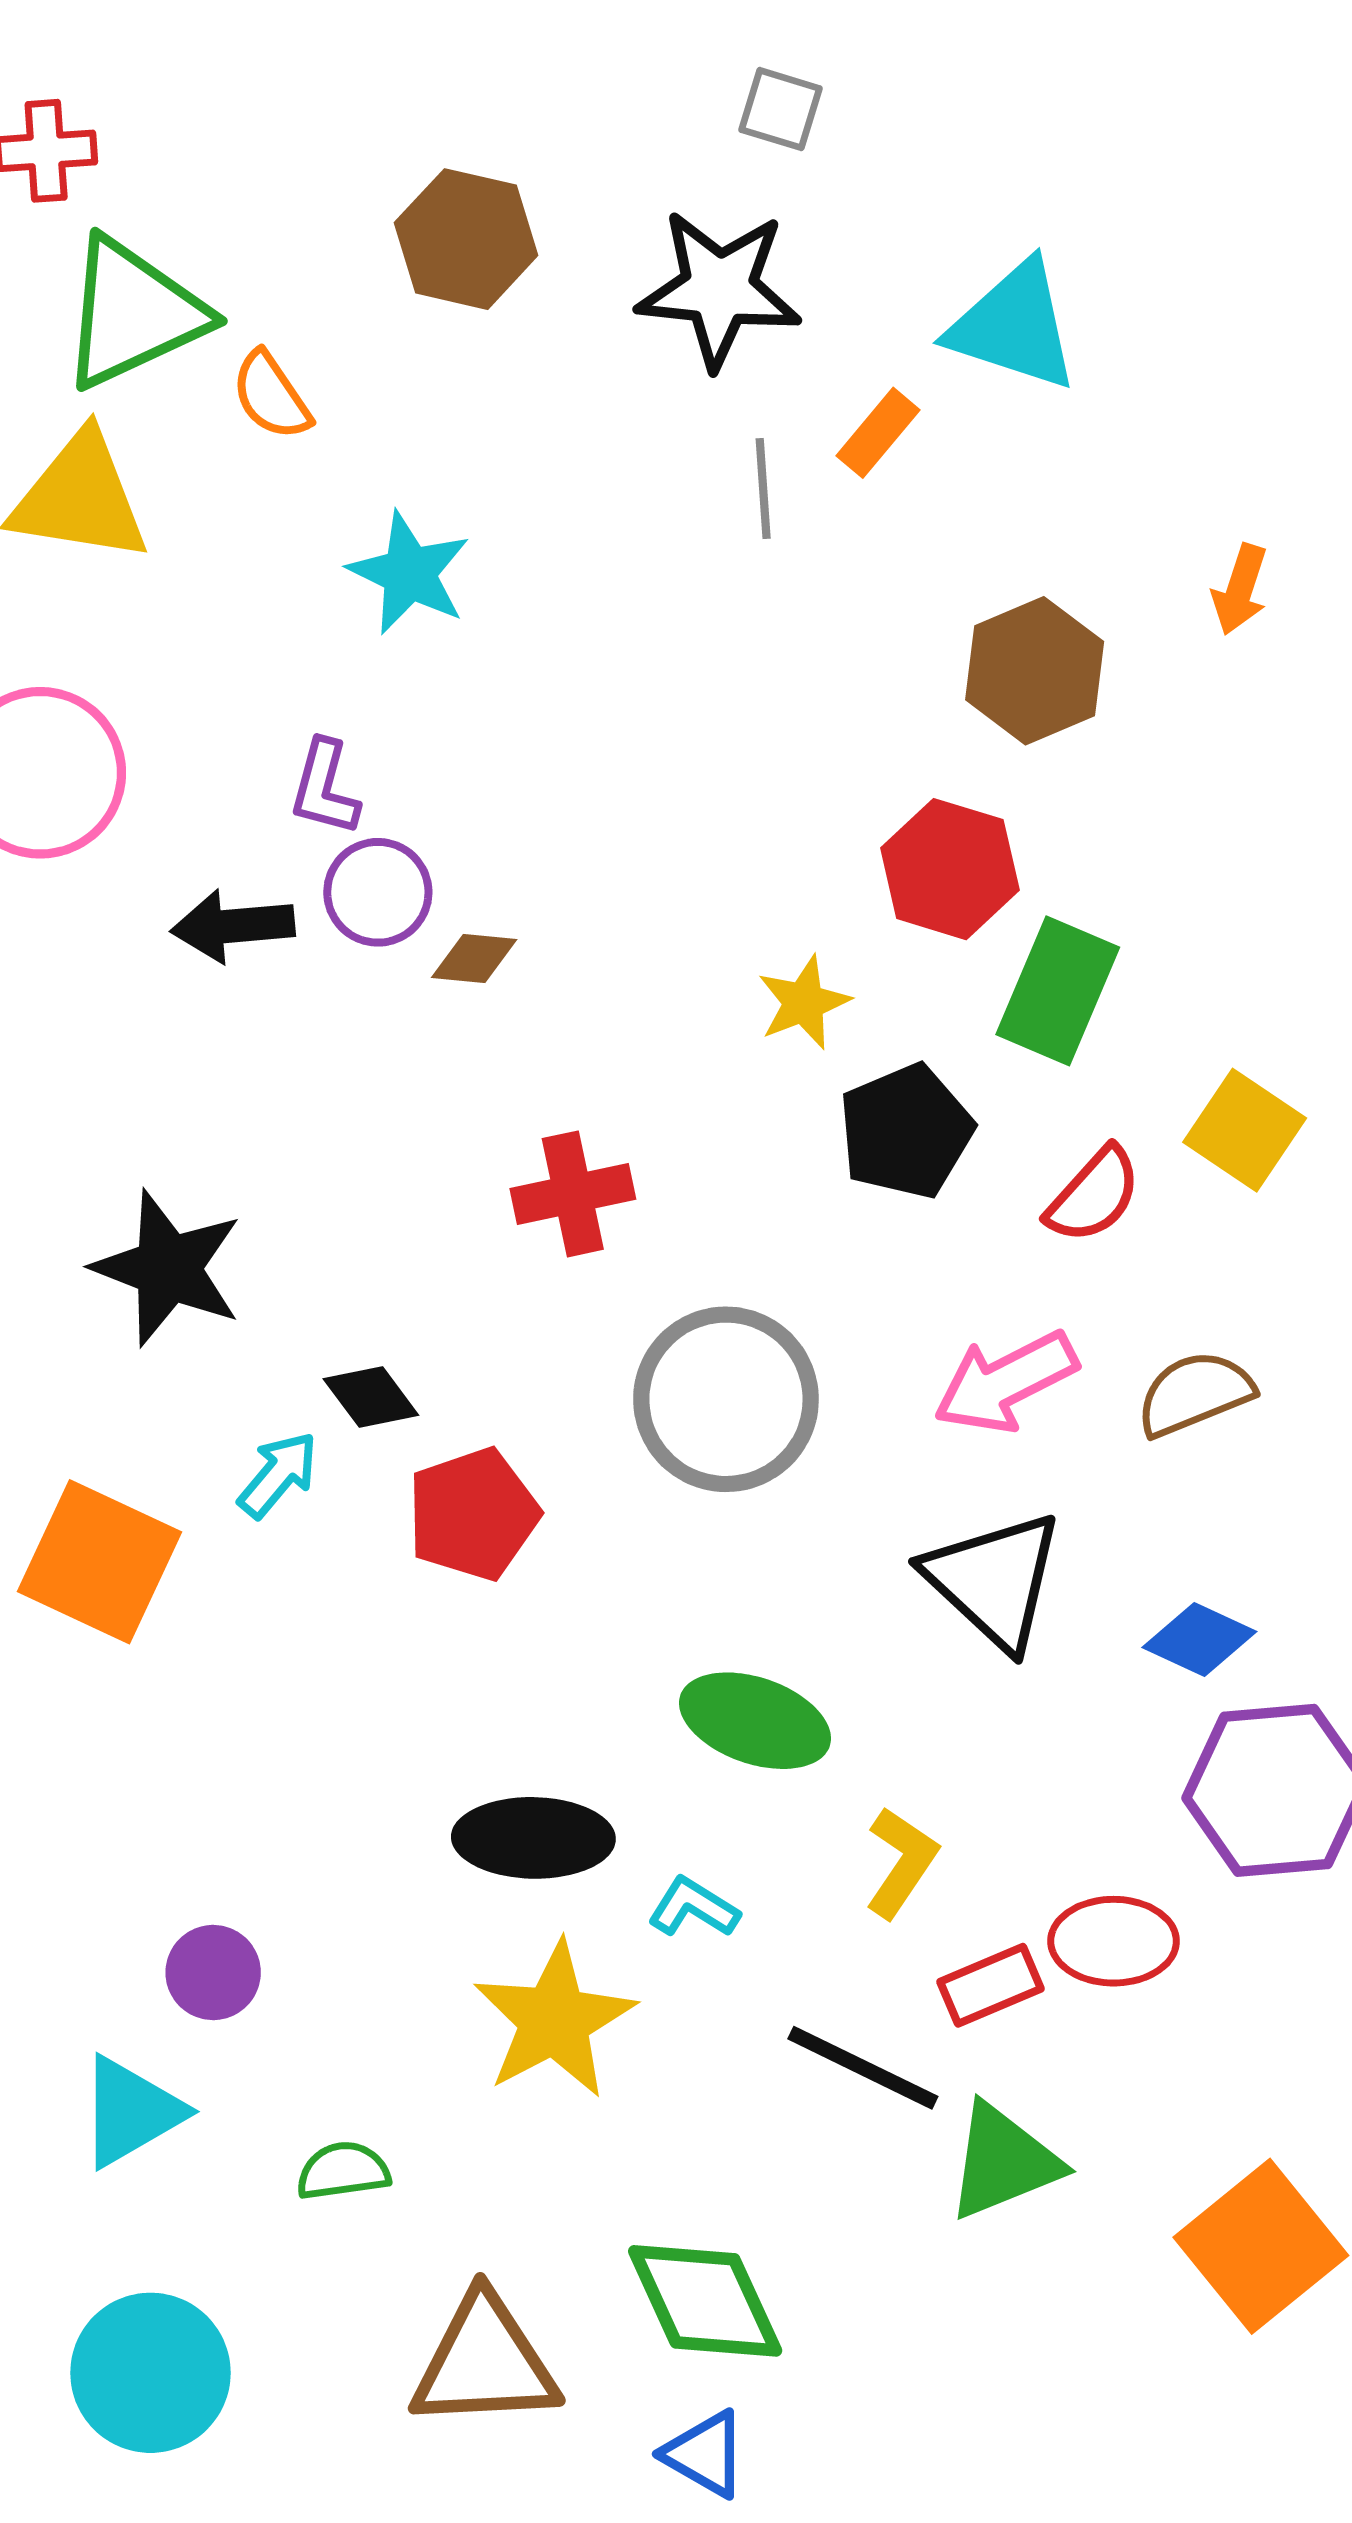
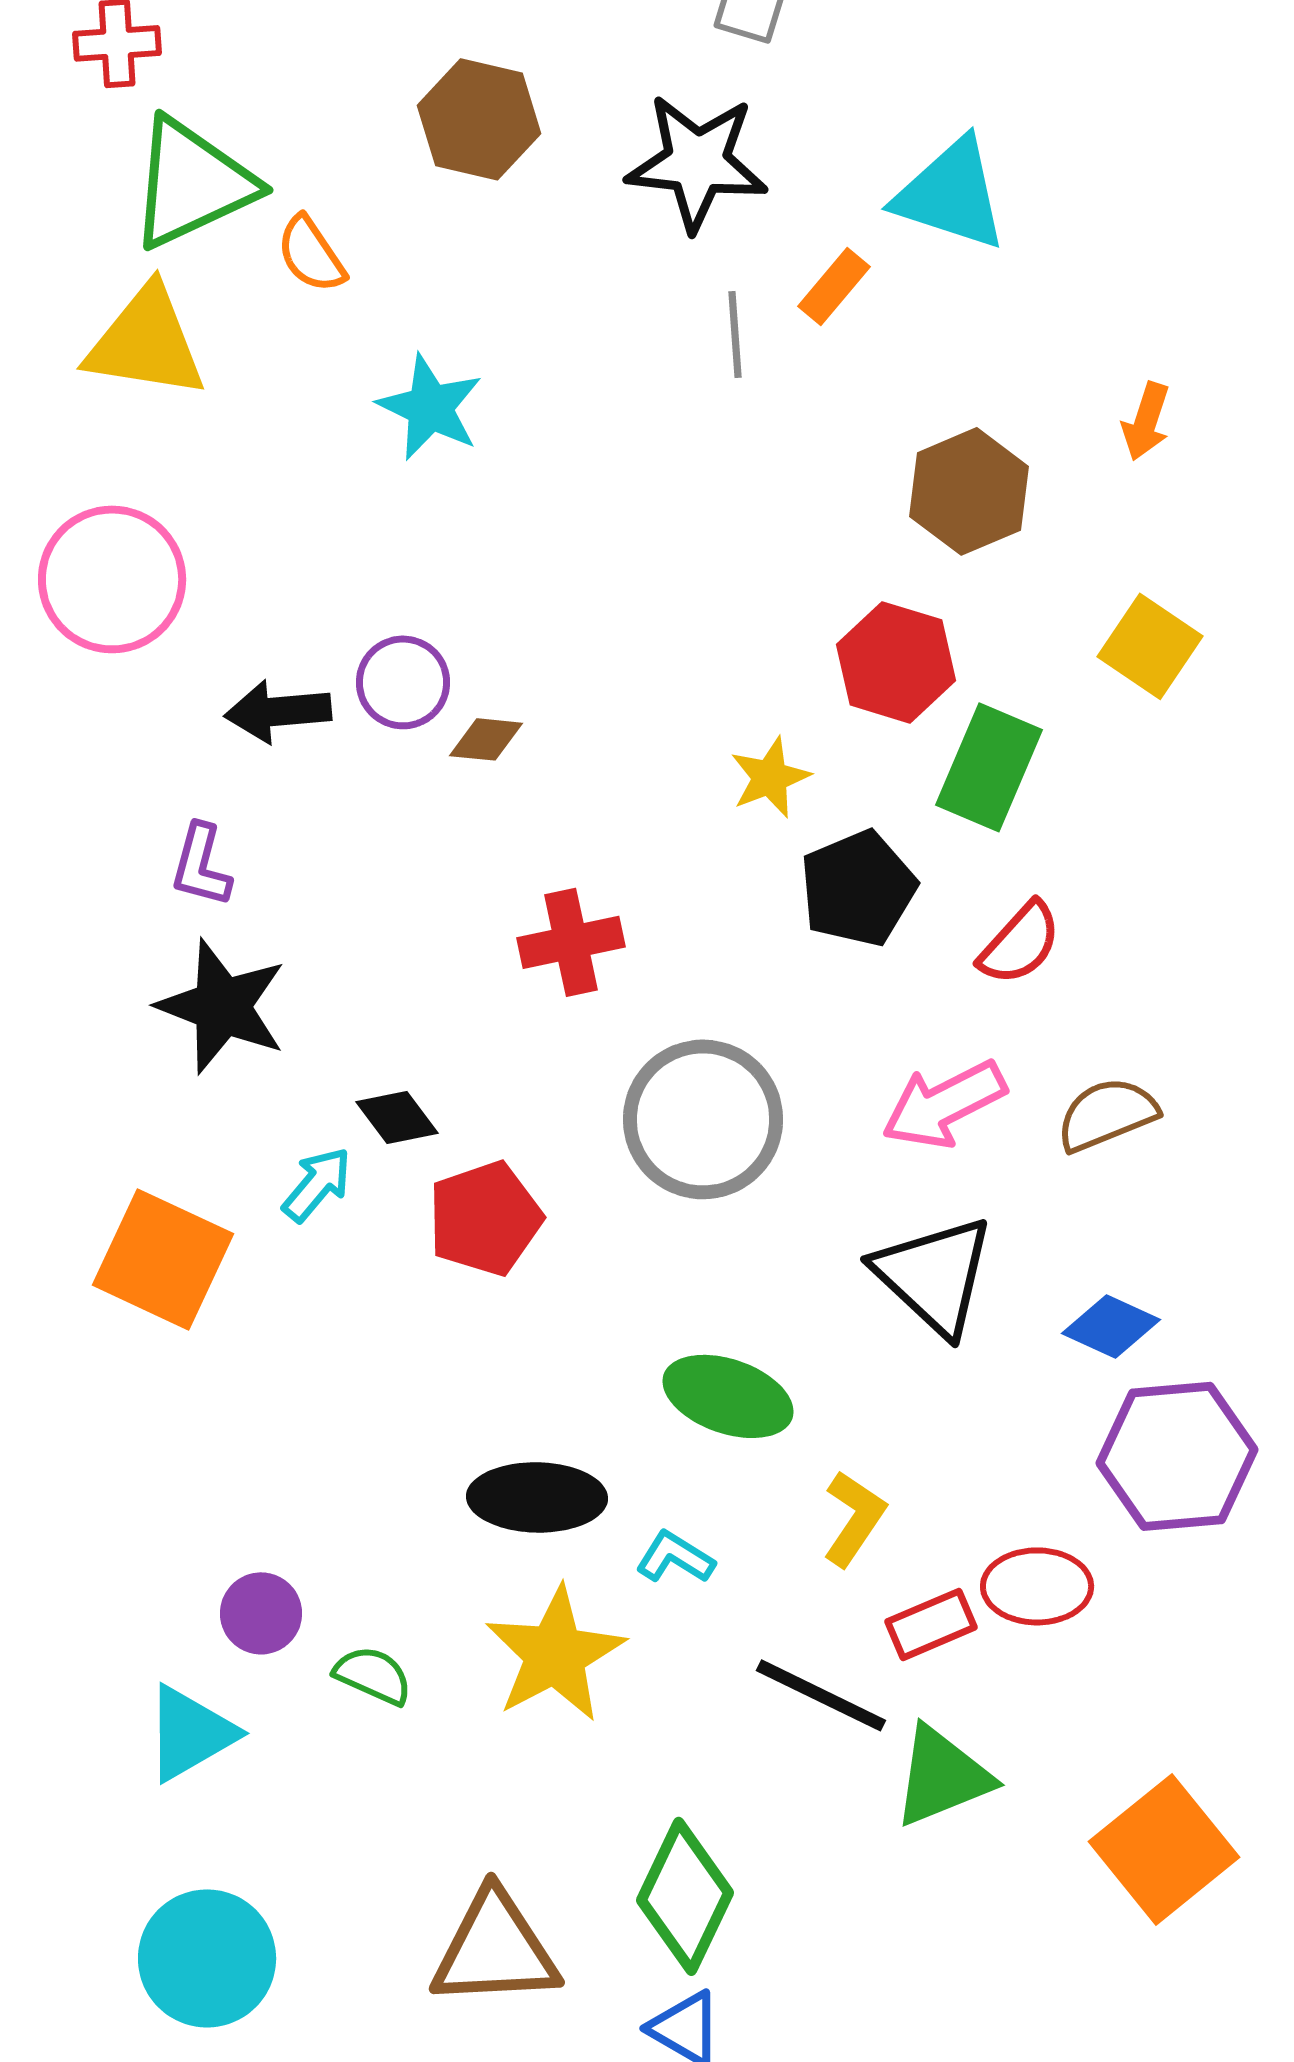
purple L-shape: (325, 788) -> (201, 865), moved
yellow square: (1245, 1130) -> (1150, 646), moved
green semicircle: (343, 2171) -> (373, 1675), moved, turned 32
green diamond: (705, 2301) -> (685, 1896), turned 50

